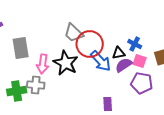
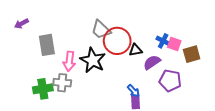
black triangle: (119, 53) -> (136, 50), moved
blue arrow: (101, 61) -> (133, 91), moved, size x0.6
pink square: (140, 61) -> (174, 44), moved

